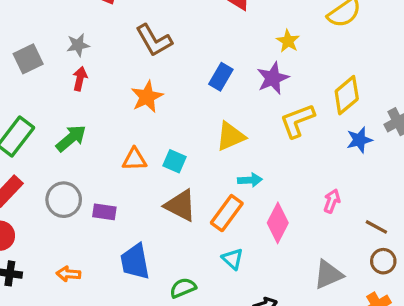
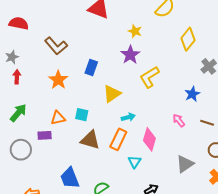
blue rectangle: (221, 77) -> (91, 68), moved
yellow diamond: (347, 95) -> (188, 39), moved
blue star: (359, 140) -> (192, 94), moved
pink arrow: (332, 201) -> (179, 120), turned -48
purple rectangle: (104, 212) -> (45, 135), moved
brown line: (376, 227) -> (207, 123), moved
cyan triangle: (233, 259) -> (135, 162), moved, turned 32

